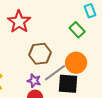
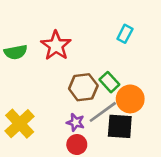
cyan rectangle: (90, 11) -> (125, 34), moved, turned 48
green rectangle: (77, 30) -> (109, 82), moved

